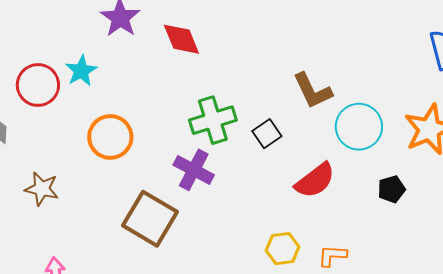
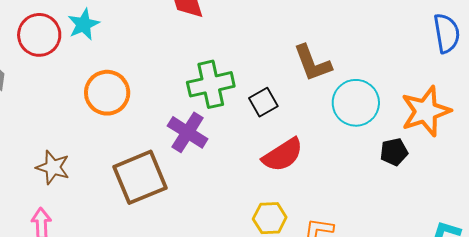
red semicircle: (315, 180) -> (283, 155), moved
brown star: (42, 189) -> (53, 167), moved
black pentagon: (391, 189) -> (394, 152), moved
brown square: (150, 219) -> (140, 177), turned 32

